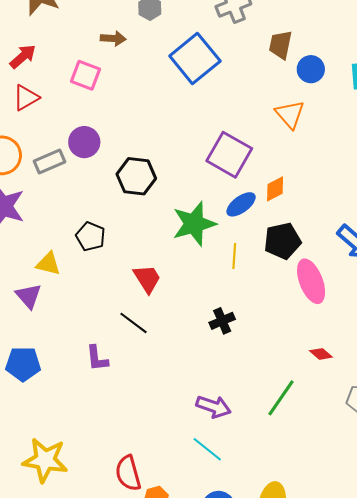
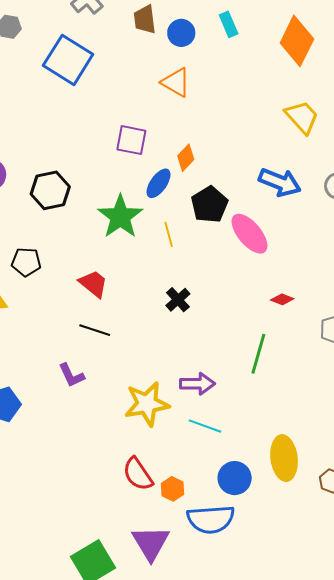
purple square: (229, 155) -> (131, 140), size x0.7
yellow star: (45, 460) -> (147, 404), moved

